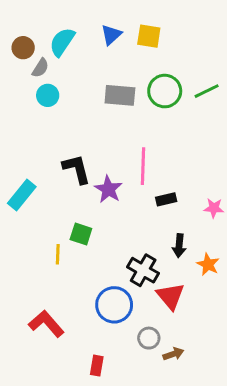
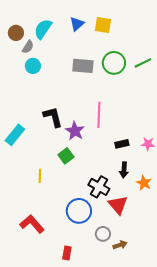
black rectangle: (166, 199) -> (122, 144), moved
green square: (81, 234) -> (66, 156), moved, turned 35

